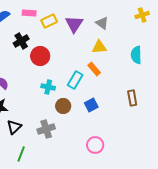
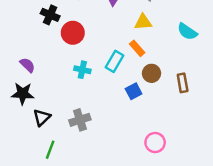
black cross: (21, 41) -> (50, 15), turned -35
cyan semicircle: (136, 55) -> (187, 32), turned -54
brown circle: (63, 106) -> (151, 73), moved
pink circle: (95, 145) -> (155, 143), moved

